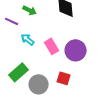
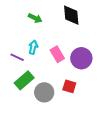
purple line: (12, 21) -> (17, 57), moved
cyan arrow: (28, 39) -> (33, 47), turned 64

